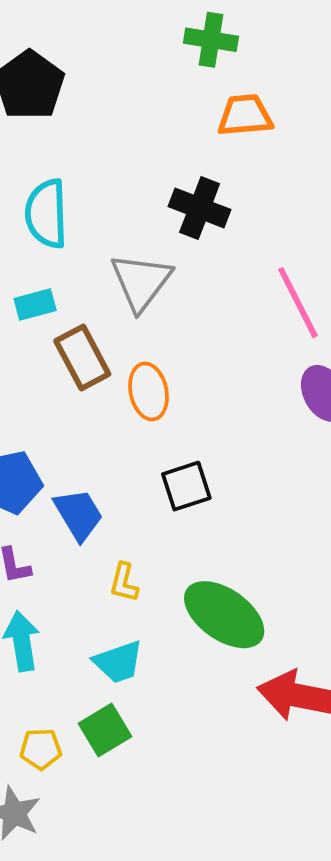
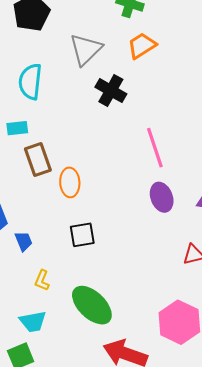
orange trapezoid: (245, 115) -> (142, 46), turned -36
gray triangle: (141, 282) -> (86, 49), moved
blue trapezoid: (79, 514) -> (24, 241), size x0.7

